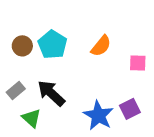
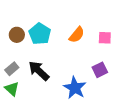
pink square: (138, 63) -> (105, 38), moved
purple square: (130, 109) -> (100, 70), moved
green triangle: (31, 118) -> (12, 89), moved

